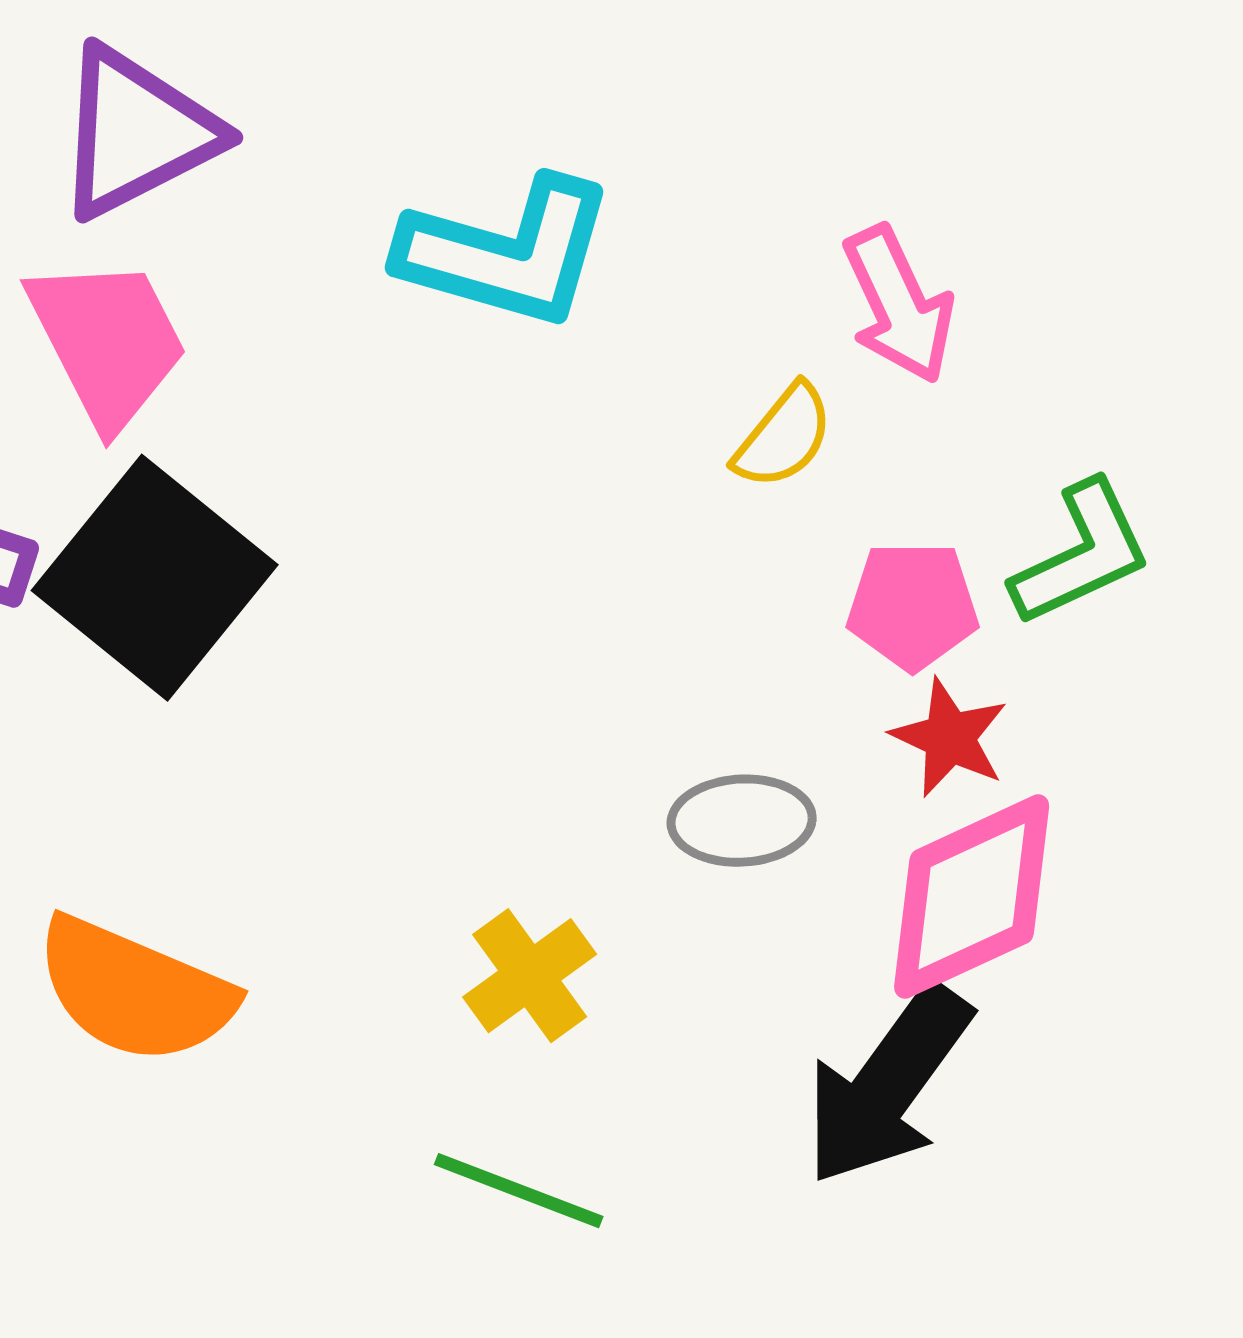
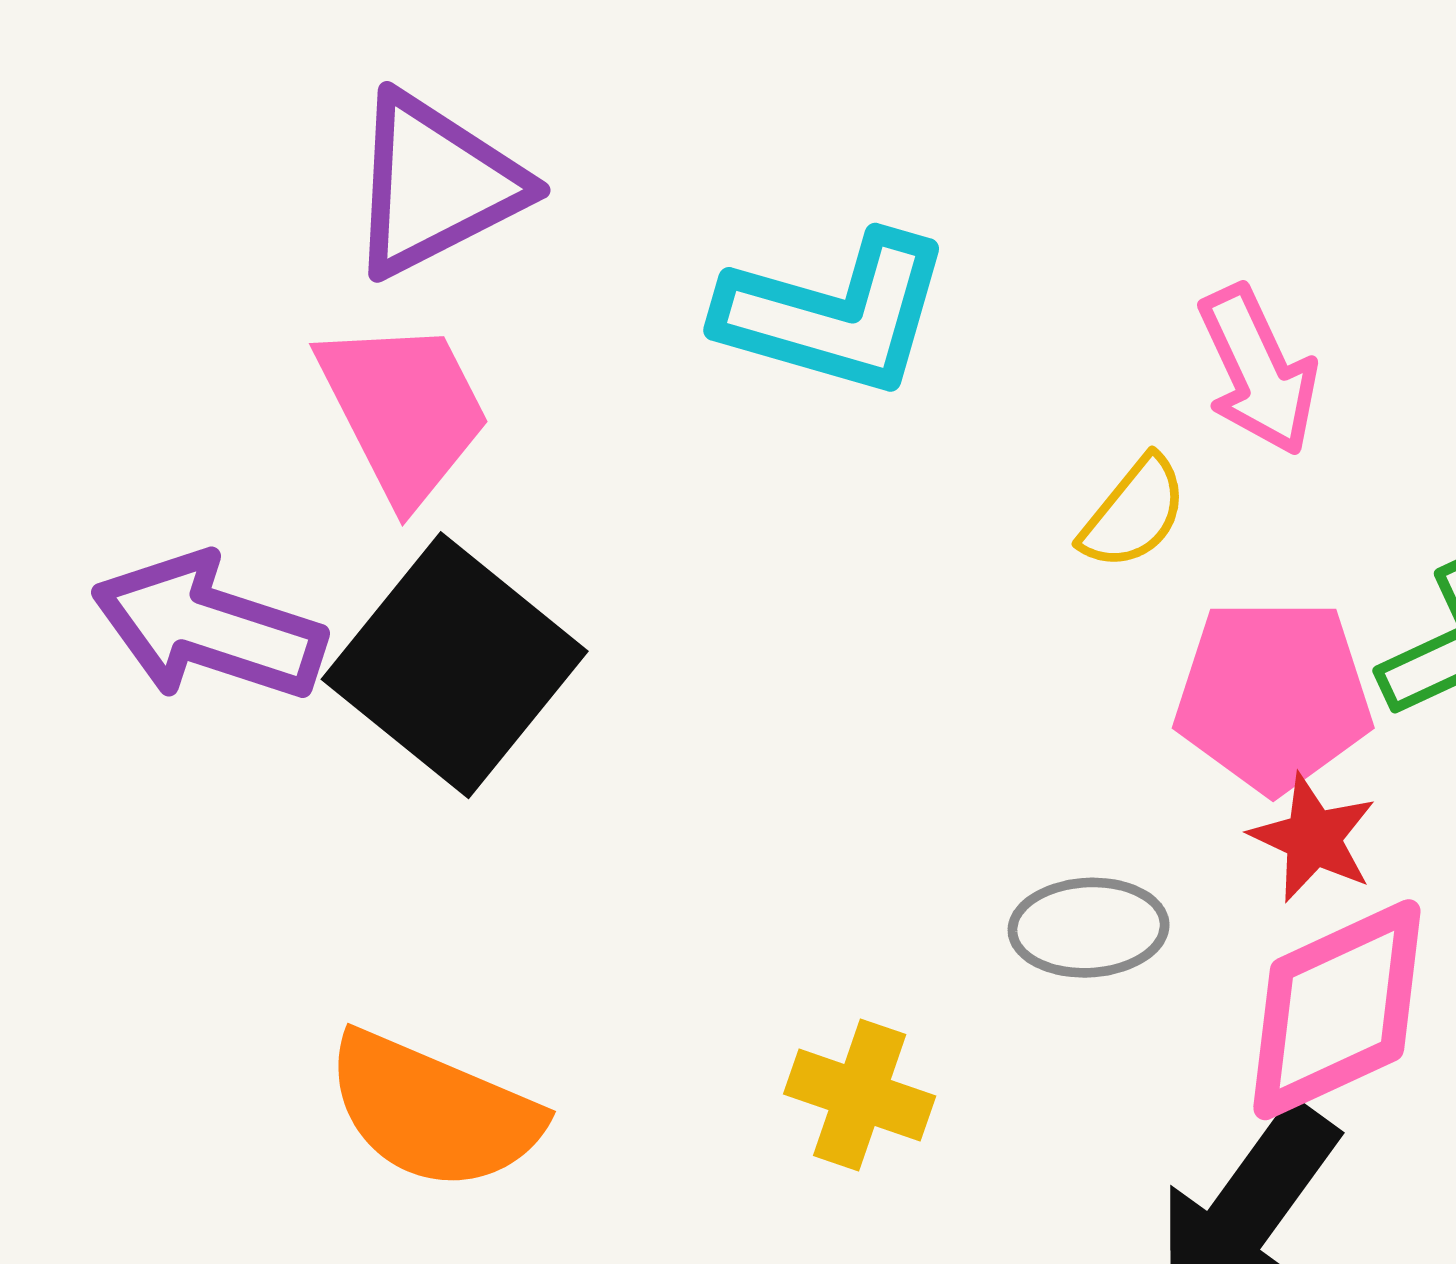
pink pentagon: (913, 606) -> (1273, 695), size x1.4
yellow cross: (530, 976) -> (860, 1095), turned -35

